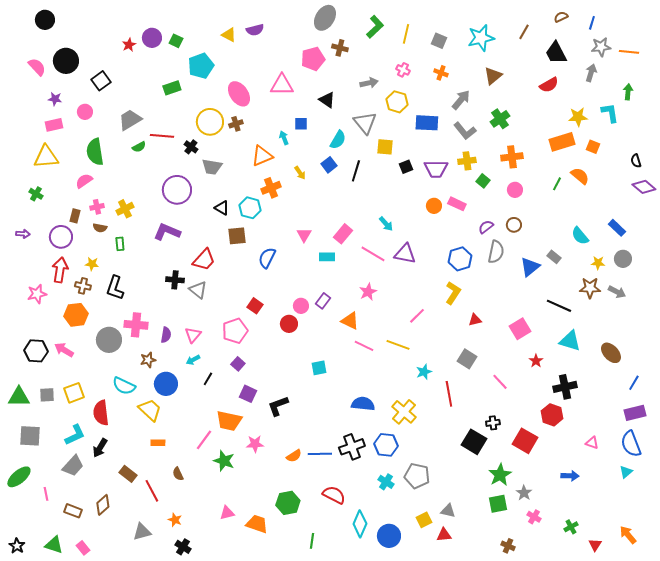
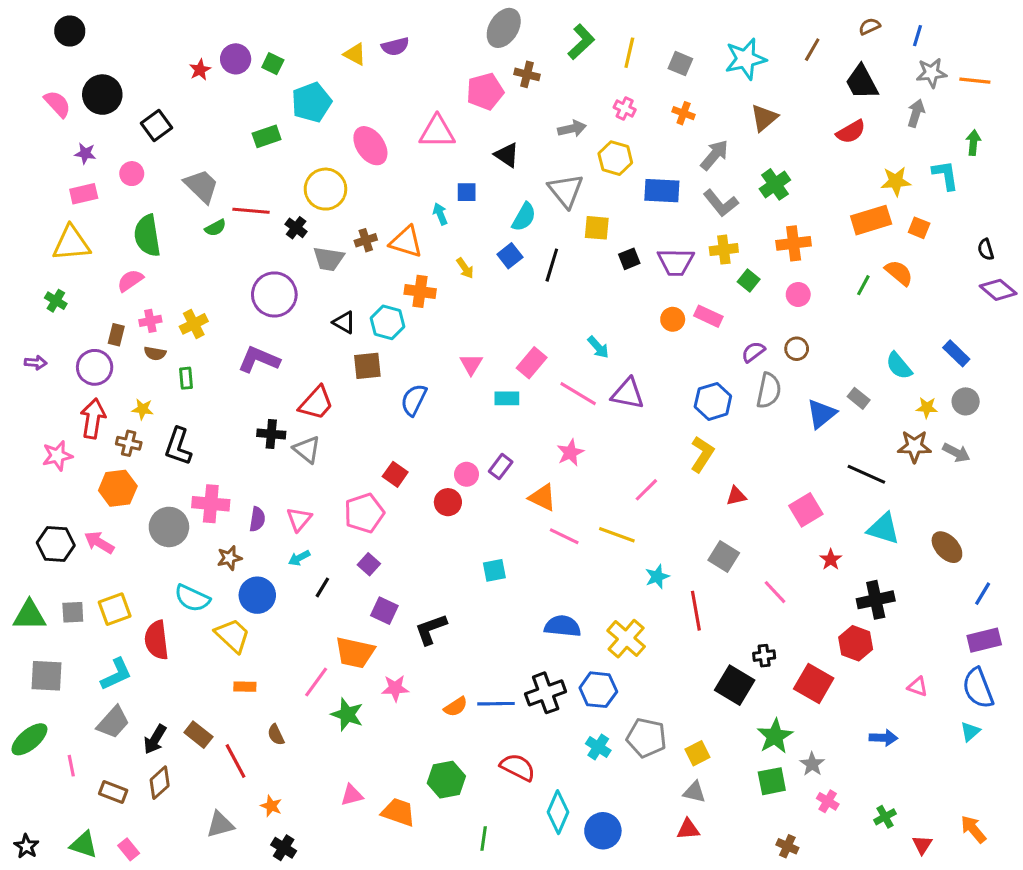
gray trapezoid: (130, 120) -> (201, 186), turned 75
brown cross: (236, 124) -> (366, 240), moved
orange triangle: (262, 156) -> (406, 242), turned 40
orange cross: (271, 188) -> (420, 291), turned 30
black arrow: (100, 448) -> (155, 739), moved
yellow square: (424, 520) -> (697, 753), moved

